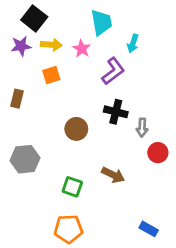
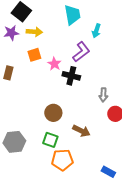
pink star: (82, 49) -> (54, 64), moved
black cross: (116, 112) -> (71, 76), moved
brown circle: (76, 129) -> (53, 113), moved
gray hexagon: (25, 159) -> (14, 142), moved
orange pentagon: (68, 229) -> (62, 160), moved

